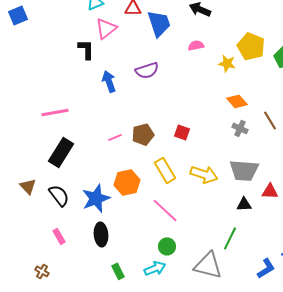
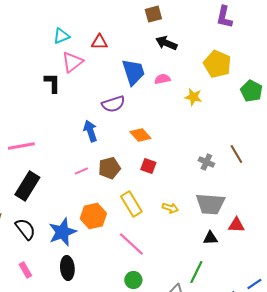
blue trapezoid: (159, 23) -> (133, 72), moved
yellow pentagon: (251, 46) -> (217, 64), moved
blue arrow: (109, 81) -> (90, 131), moved
orange diamond: (237, 101) -> (140, 135), moved
yellow arrow: (204, 174) -> (170, 208), size x0.6

